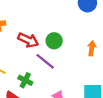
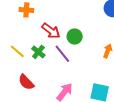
green cross: (25, 80) -> (38, 52), moved

